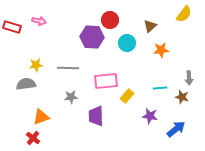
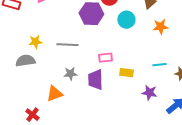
pink rectangle: (106, 81) -> (105, 58), size x0.6
yellow rectangle: (127, 96) -> (126, 73), turned 56
purple trapezoid: (96, 116) -> (95, 80), moved
orange triangle: (41, 117) -> (54, 94), moved

